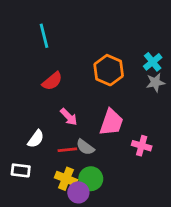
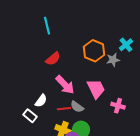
gray star: (155, 82) -> (113, 60), moved
pink arrow: (69, 117) -> (65, 85), size x1.5
pink trapezoid: (111, 122) -> (96, 89), turned -45
white rectangle: (21, 170) -> (30, 116), moved, turned 32

